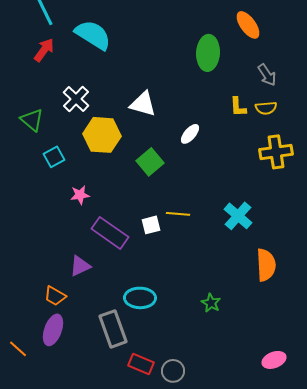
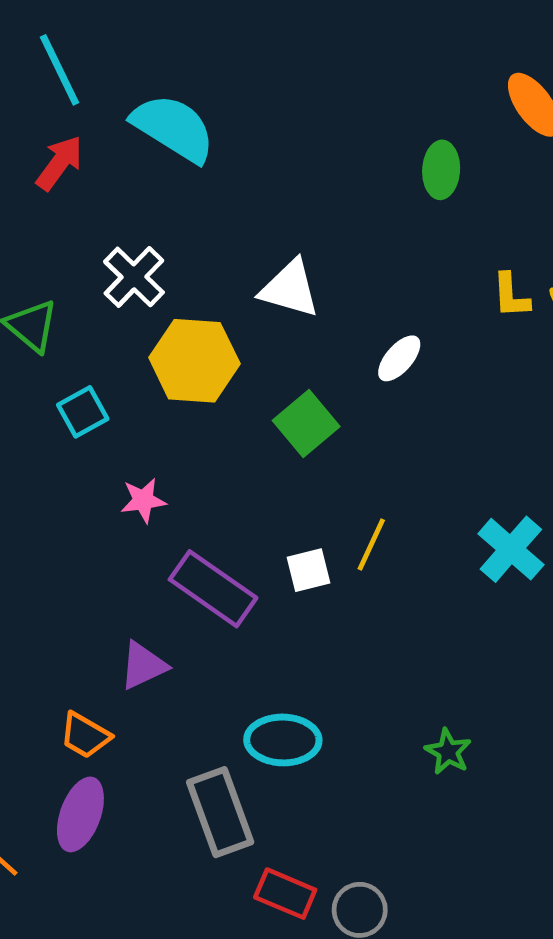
green ellipse: (208, 53) -> (441, 170), size x0.7
yellow line: (178, 214) -> (371, 545), turned -70

